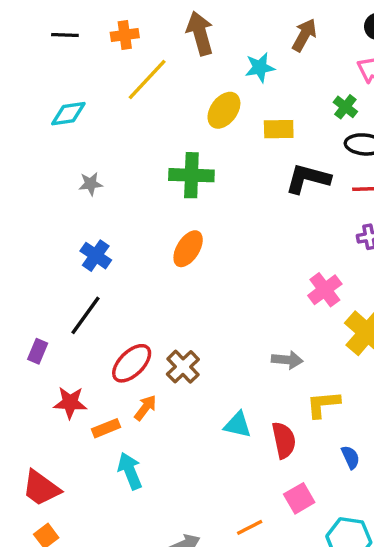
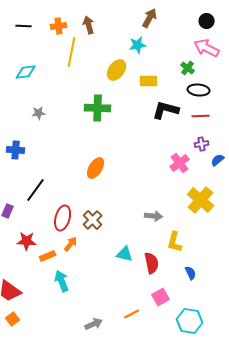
brown arrow: (200, 33) -> (89, 25), moved, size x0.7
brown arrow: (304, 35) -> (150, 18), moved
yellow line: (147, 79) -> (72, 52), turned -32
orange ellipse: (188, 249) -> (96, 168), moved
blue cross: (96, 256) -> (16, 150), moved, turned -30
pink cross: (325, 290) -> (180, 163), moved
red ellipse: (132, 363) -> (63, 218), turned -30
yellow L-shape: (323, 404) -> (175, 242), turned -70

